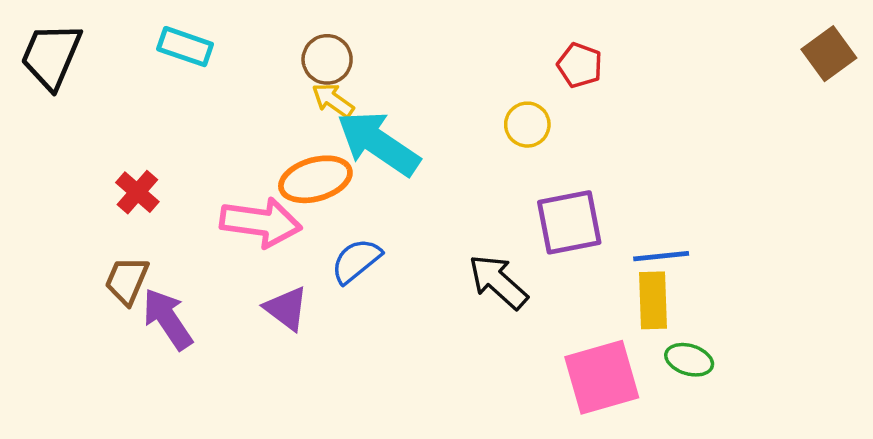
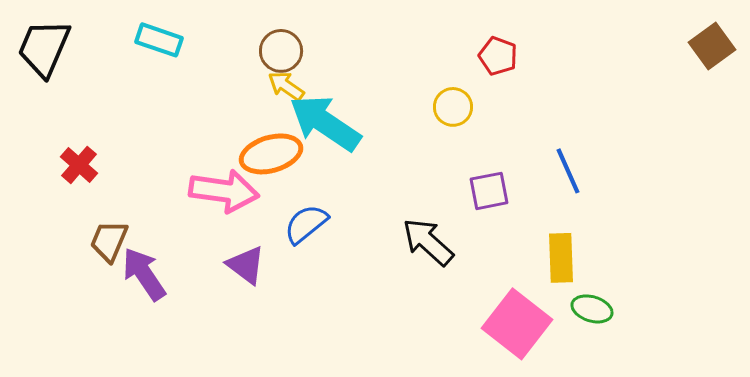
red cross: (137, 192) -> (79, 165), moved
purple square: (569, 222) -> (489, 191), size x0.7
blue line: (661, 256) -> (568, 171), moved, turned 72
pink square: (602, 377) -> (517, 324), turned -36

